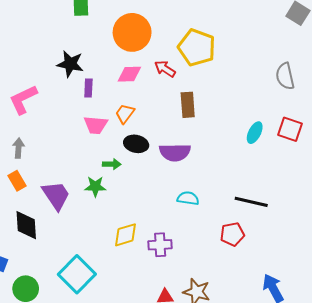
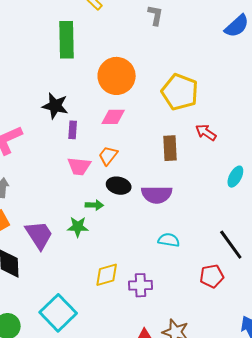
red arrow: (165, 69) -> (206, 132), moved
black line: (251, 202) -> (231, 245), turned 40

